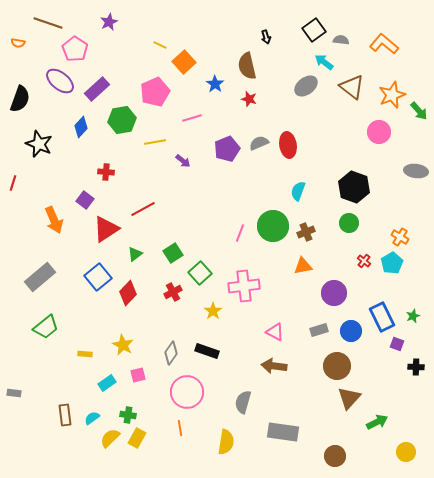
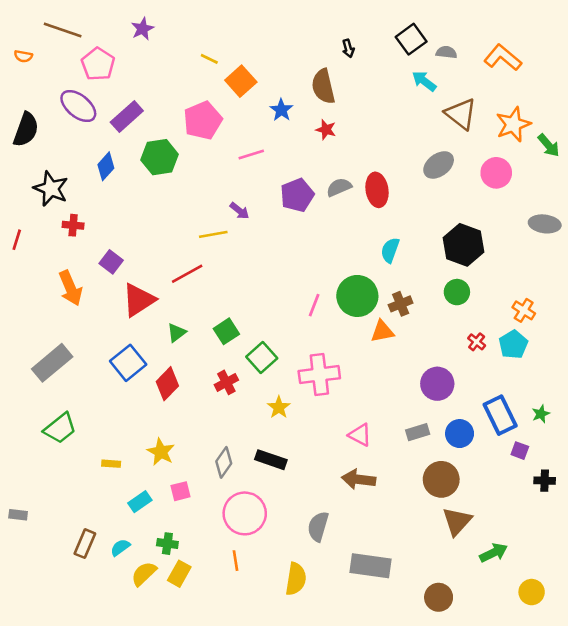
gray ellipse: (306, 86) -> (439, 165), moved
yellow line: (155, 142) -> (213, 234), moved
red cross: (106, 172) -> (73, 225), moved
orange triangle: (303, 266) -> (382, 331), moved
brown rectangle: (65, 415) -> (85, 544), turned 30

